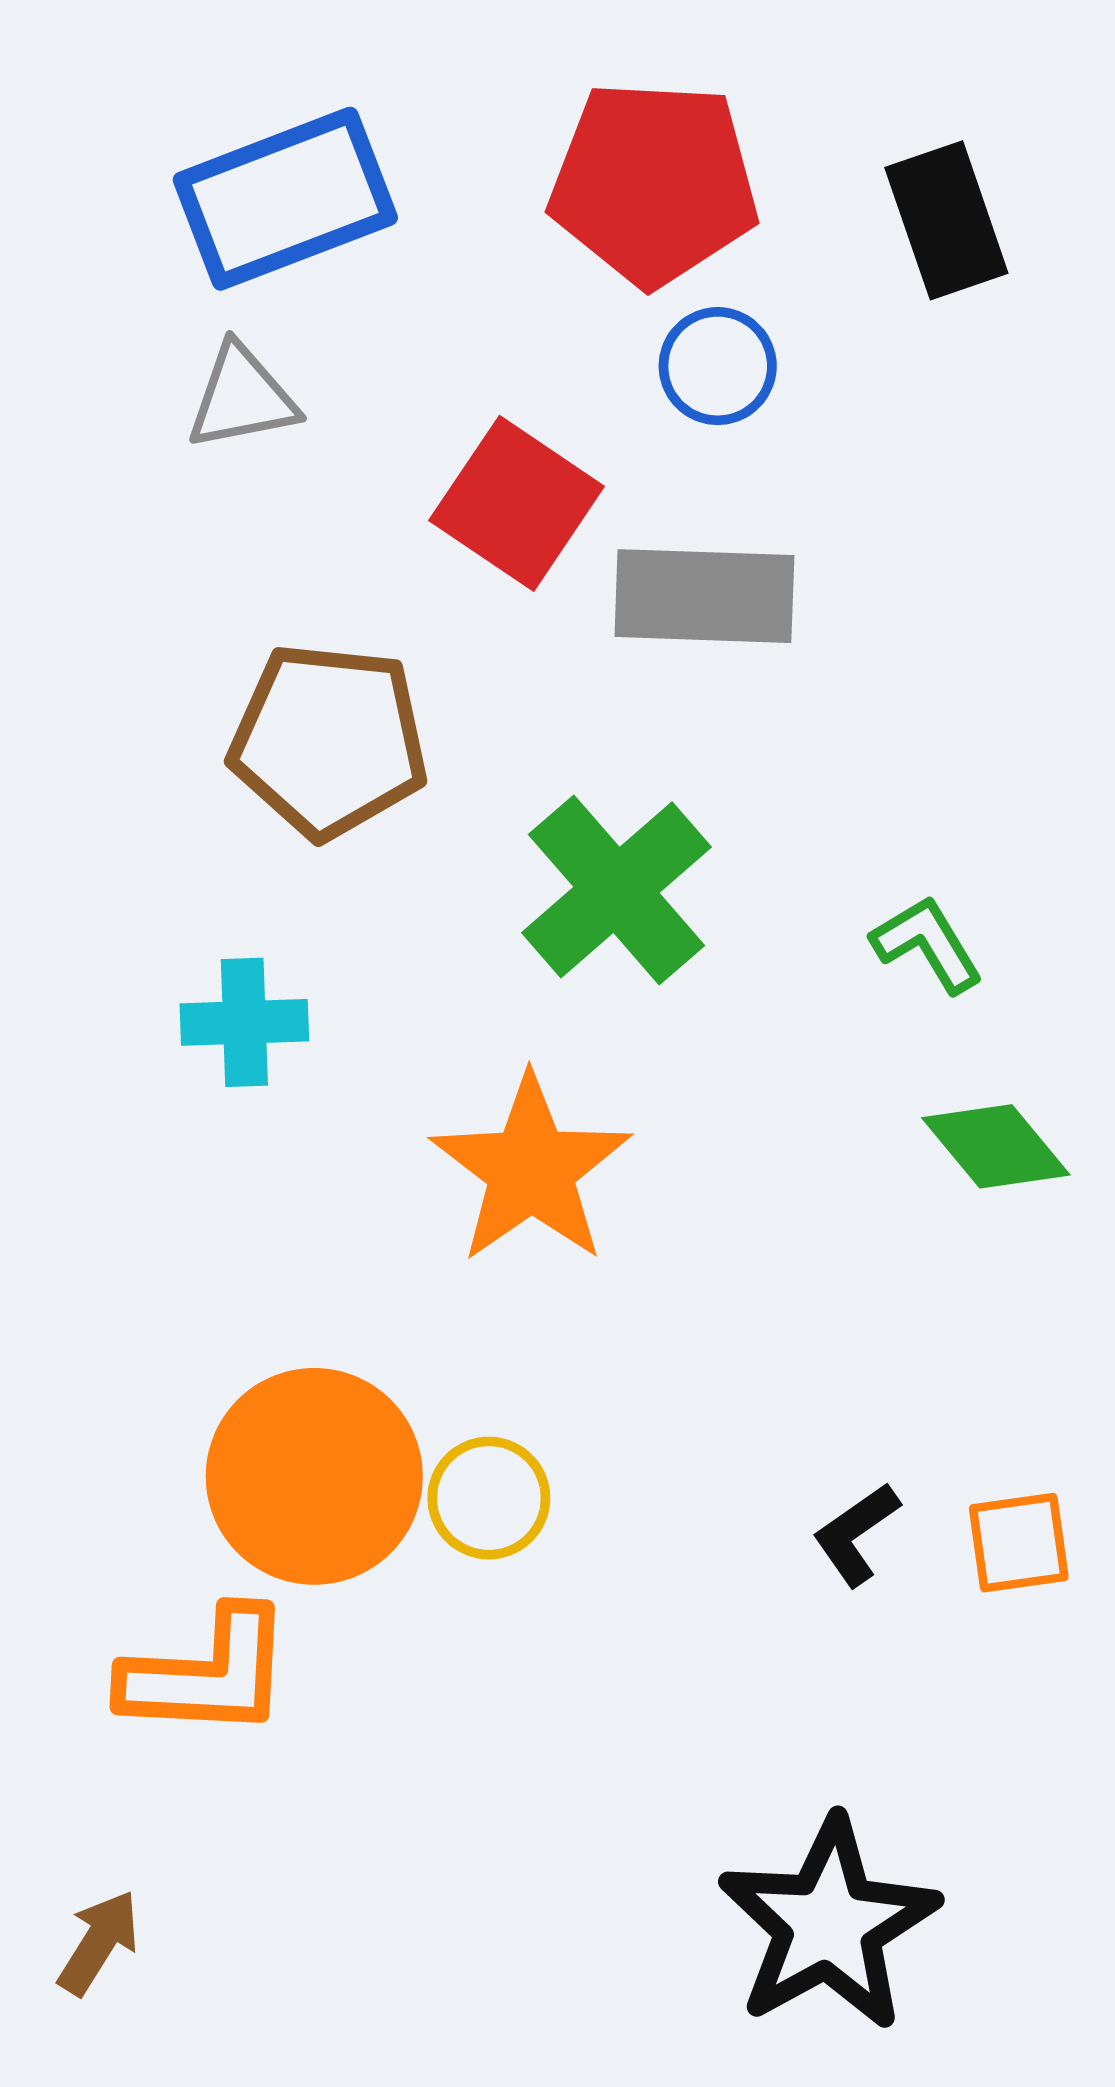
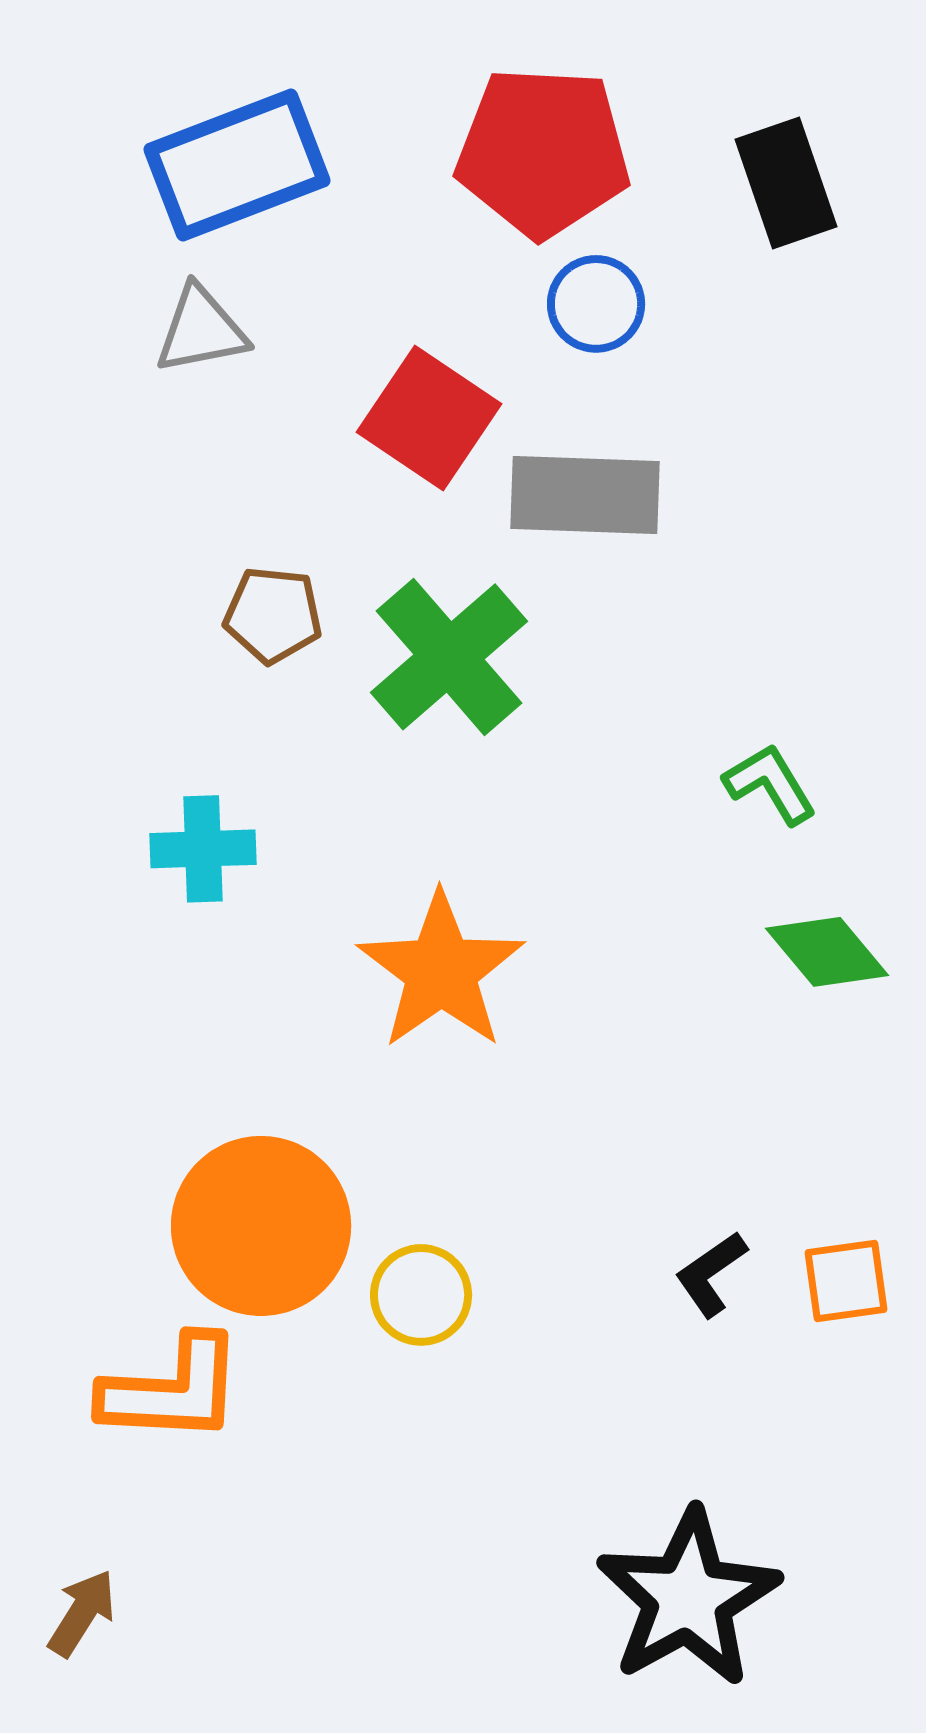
brown pentagon: (329, 741) -> (273, 615), size x0.6
green cross: (617, 890) -> (449, 657), moved
yellow circle: (489, 1498) -> (421, 1295), moved

